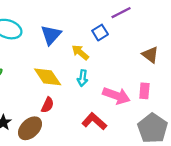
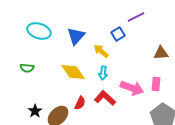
brown triangle: (150, 55) -> (161, 53), turned -42
red semicircle: (48, 105) -> (80, 103), moved
red L-shape: (94, 121) -> (105, 98), moved

